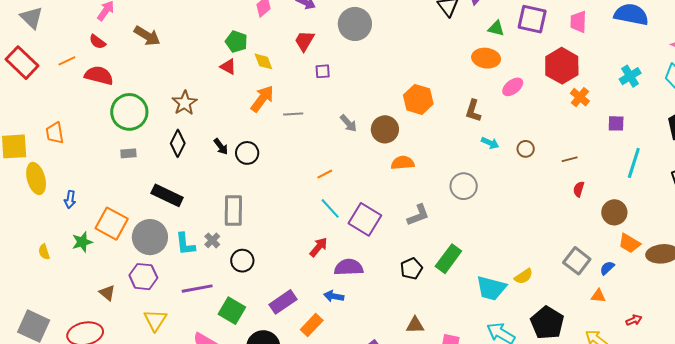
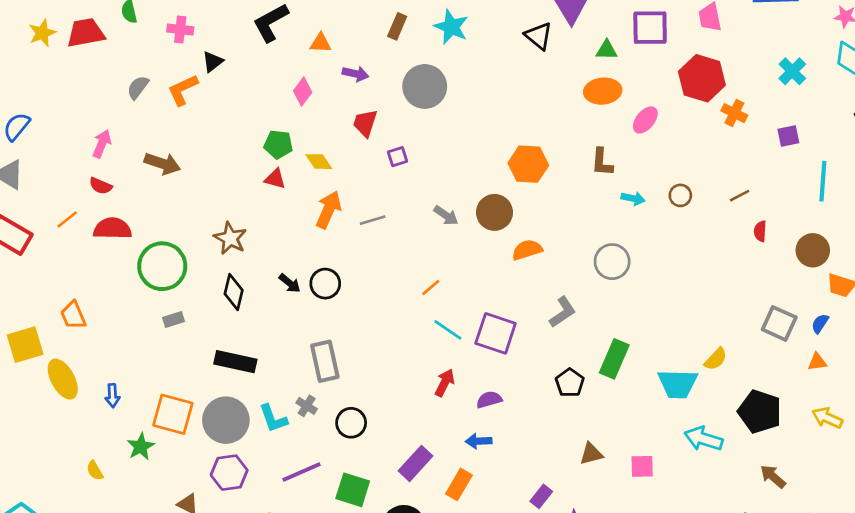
purple semicircle: (349, 267) -> (489, 400), size x0.7

